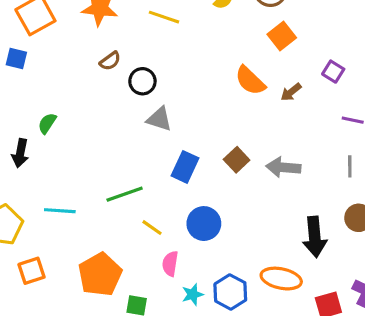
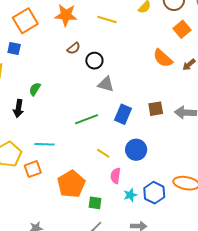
brown square: (237, 160) -> (156, 109), turned 35
green line: (125, 194) -> (86, 119), moved
orange square: (32, 271) -> (33, 169), moved

